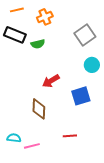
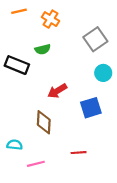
orange cross: (45, 17) -> (50, 19), turned -35
black rectangle: (15, 35) -> (17, 65), moved
cyan semicircle: (14, 138) -> (15, 145), moved

